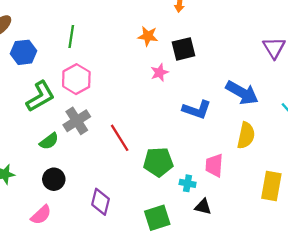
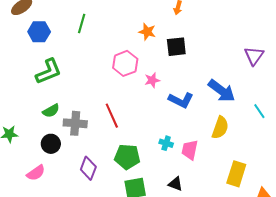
pink star: (159, 73) -> (152, 80), moved
pink hexagon: (76, 79) -> (125, 63), moved
gray cross: (77, 121) -> (75, 123), moved, turned 30
green pentagon: (158, 162) -> (127, 157), moved
cyan cross: (188, 183) -> (166, 143), moved

